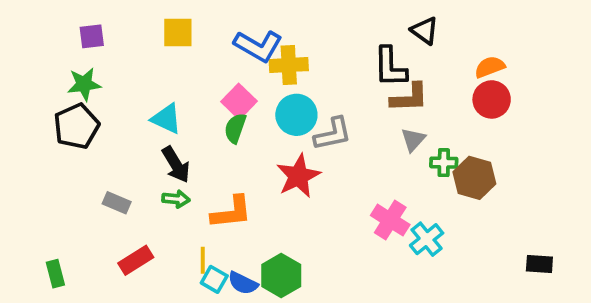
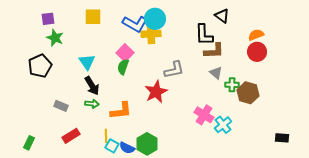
green star: (84, 84) -> (55, 38), moved, turned 30
cyan circle: (296, 115) -> (155, 19), moved
cyan triangle: (166, 119) -> (87, 62), turned 30
gray triangle: (413, 140) -> (216, 73), turned -32
green rectangle: (55, 274) -> (29, 143), turned 40

